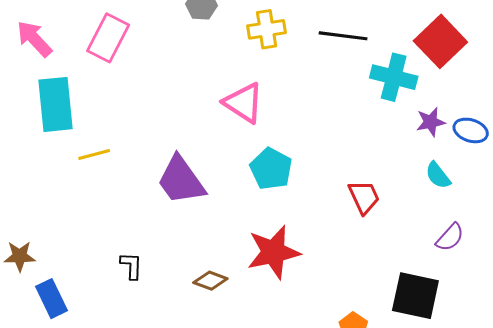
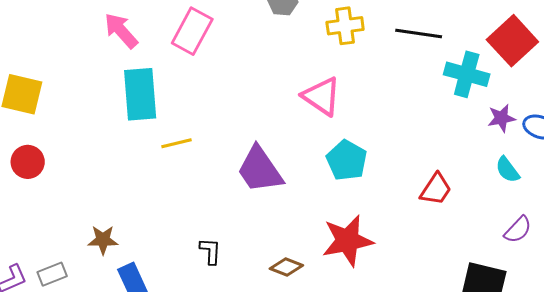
red trapezoid: (364, 197) -> (436, 189), turned 57

